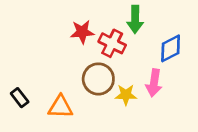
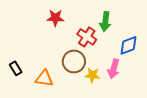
red star: (82, 32) -> (55, 18), moved

